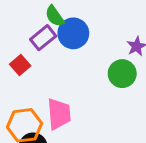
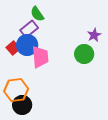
blue circle: (73, 33) -> (27, 45), moved
pink trapezoid: (59, 114) -> (40, 57), moved

